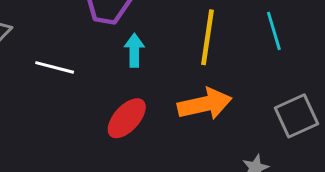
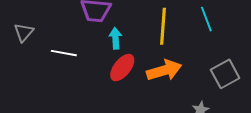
red ellipse: (127, 118) -> (122, 68), moved

